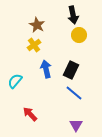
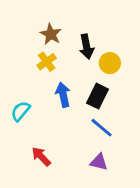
black arrow: (73, 15) -> (86, 47), moved
yellow circle: (79, 35) -> (110, 63), moved
purple triangle: (76, 125) -> (99, 162), moved, turned -48

